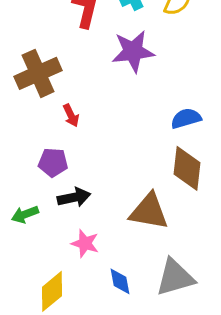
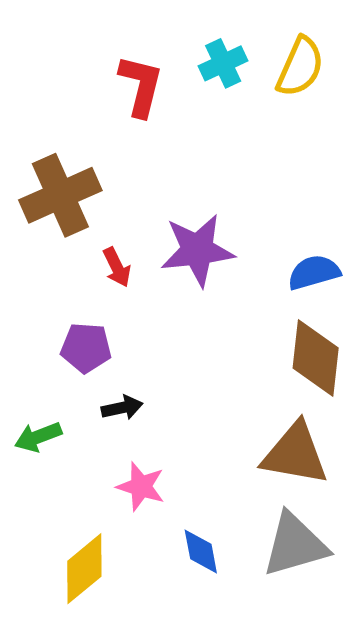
purple star: (133, 51) -> (197, 250), moved
black arrow: (74, 197) -> (122, 408), size x0.7
brown triangle: (149, 211) -> (295, 454), moved

